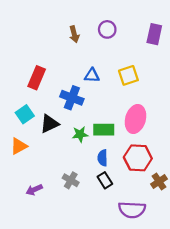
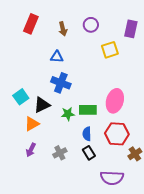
blue triangle: (92, 75) -> (57, 57), moved
yellow square: (128, 75) -> (110, 50), moved
red rectangle: (37, 78) -> (31, 24), moved
orange triangle: (19, 146) -> (32, 124), moved
gray cross: (71, 180) -> (60, 153), turned 32
purple arrow: (34, 190) -> (31, 150), moved, turned -40

